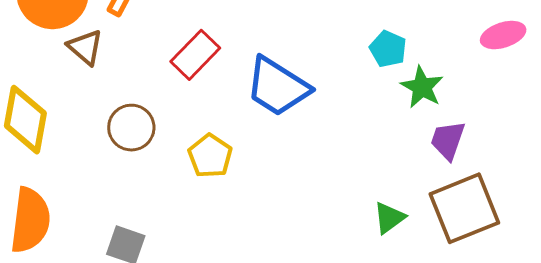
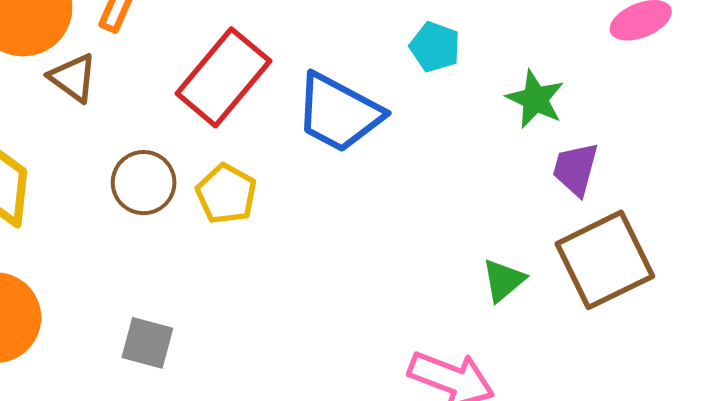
cyan pentagon: (388, 49) -> (435, 47), moved
red rectangle: (195, 55) -> (223, 77), size x1.4
yellow pentagon: (210, 156) -> (226, 194), moved

